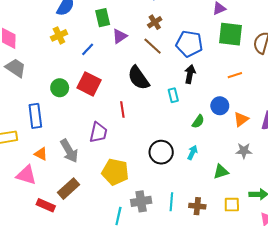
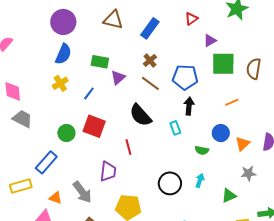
green rectangle: (103, 18) -> (100, 62), turned -60
blue rectangle: (35, 116) -> (46, 162), turned 55
green semicircle: (198, 121) -> (202, 150), turned 72

